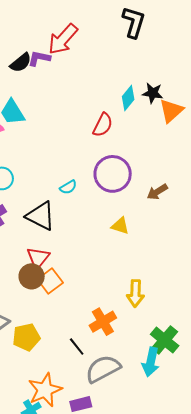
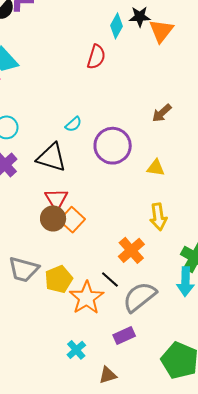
purple circle: (113, 174) -> (113, 146), moved
yellow triangle: (120, 226) -> (156, 168), moved
orange star: (45, 390) -> (86, 298), moved

